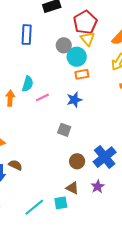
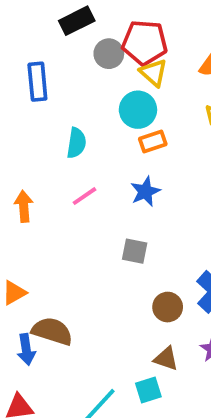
red pentagon: (85, 22) -> (145, 43), turned -30
gray circle: (64, 45) -> (109, 54), moved
cyan semicircle: (28, 84) -> (76, 143), moved
brown semicircle: (15, 165) -> (52, 331), size x1.5

